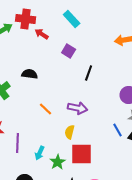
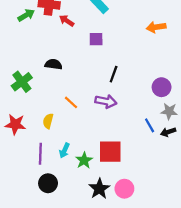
purple square: (69, 51) -> (96, 39), turned -32
black line: (89, 73) -> (114, 74), moved
yellow semicircle: (70, 132) -> (48, 121), moved
purple line: (18, 143) -> (40, 154), moved

